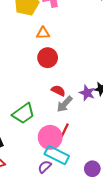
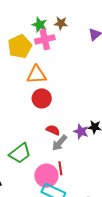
orange triangle: (43, 33) -> (37, 75), size x1.5
red line: (65, 130) -> (60, 168), turned -32

